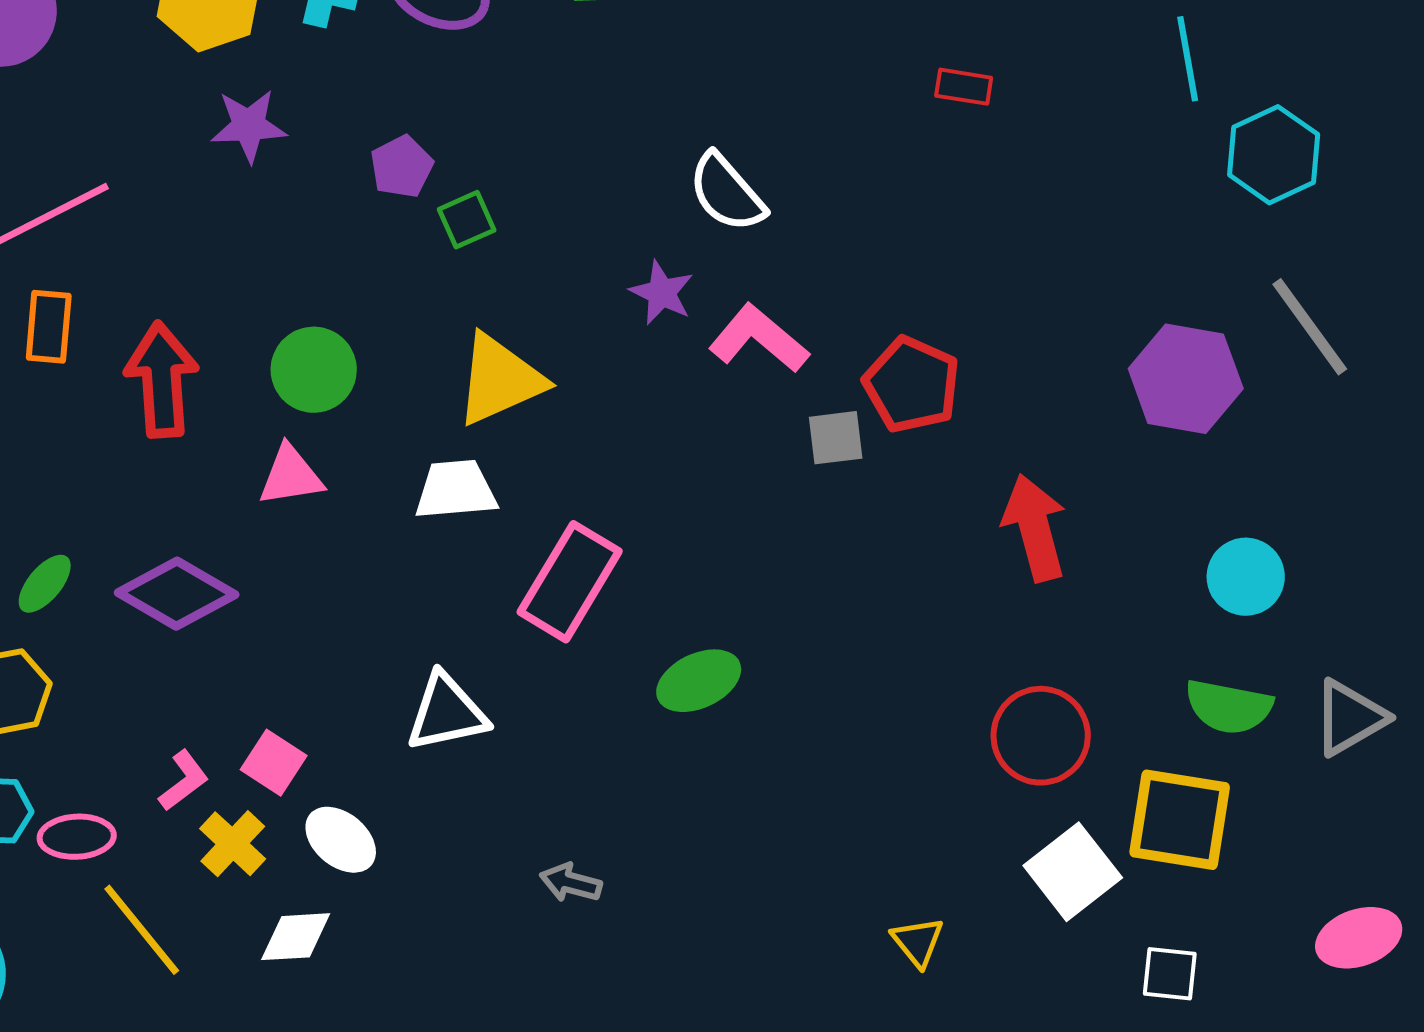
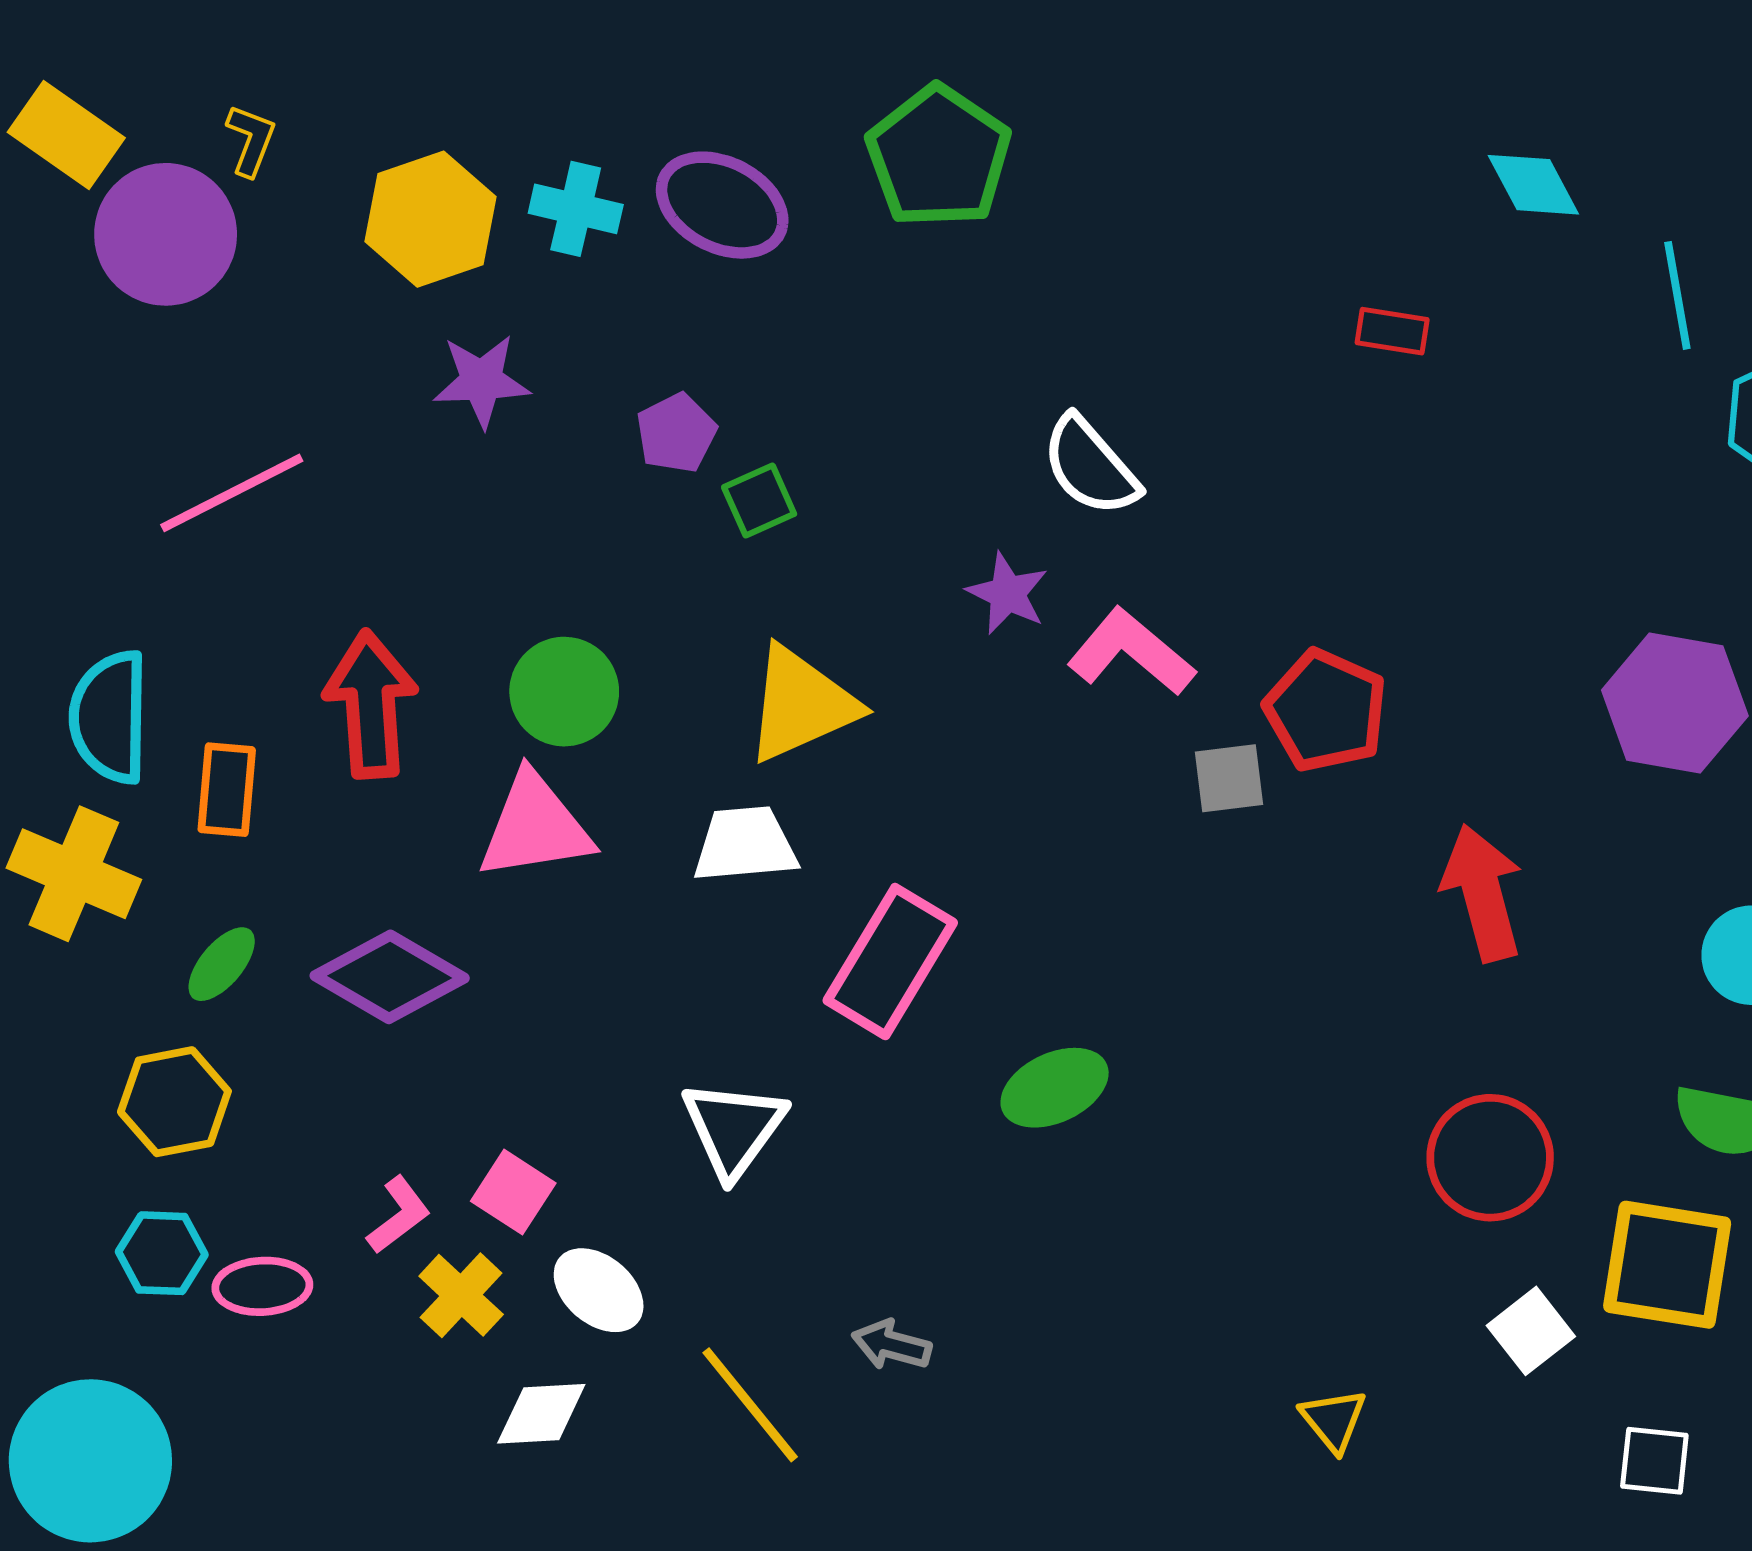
orange rectangle: (49, 327) -> (227, 790), moved
pink triangle: (291, 476) -> (535, 827), size x1.4
white triangle: (447, 713) -> (734, 1128), turned -42
white square: (1073, 872) -> (1531, 1331), size x0.7
yellow line: (142, 930) -> (750, 1405), moved

